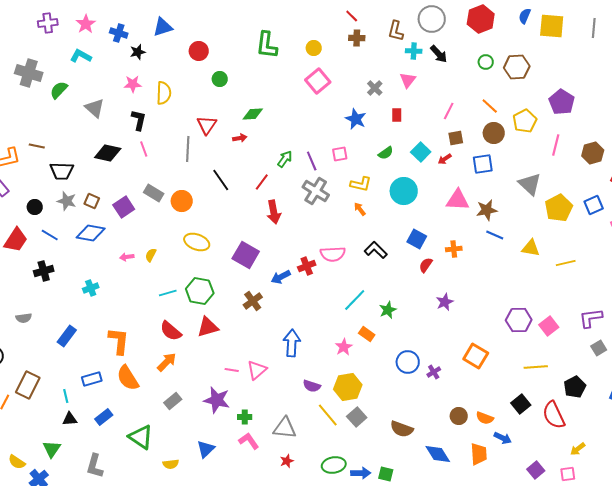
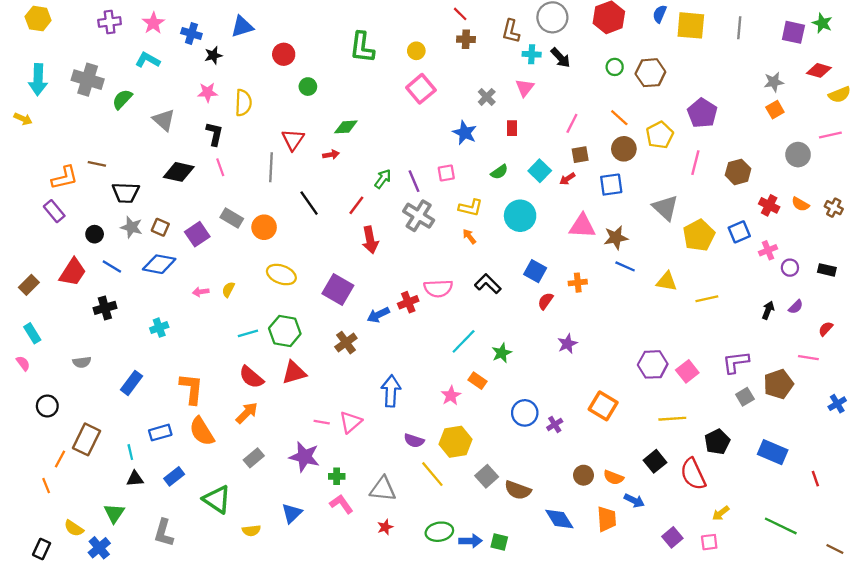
gray square: (357, 417) -> (487, 476), moved

